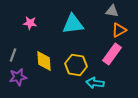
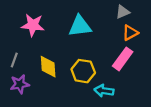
gray triangle: (112, 11) -> (123, 12), turned -32
pink star: (30, 23) -> (33, 25), size x1.5

